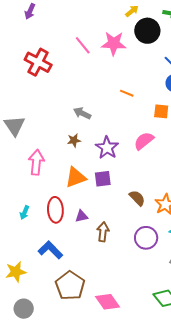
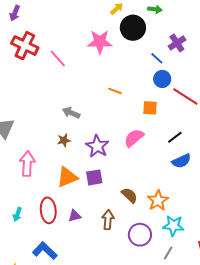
pink line: (83, 45) -> (58, 59), moved
red cross: (38, 62) -> (25, 46), moved
brown arrow: (103, 232) -> (108, 220), moved

